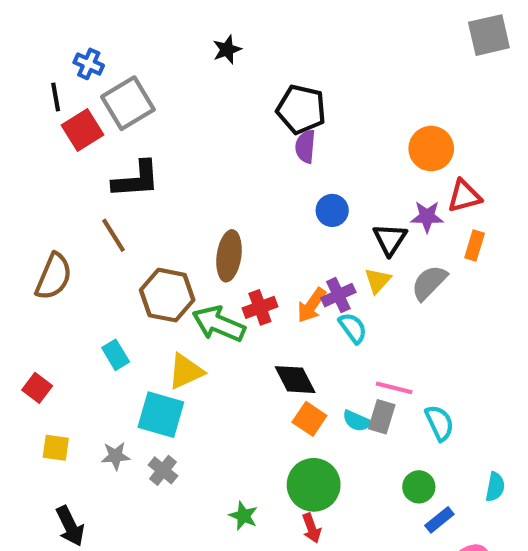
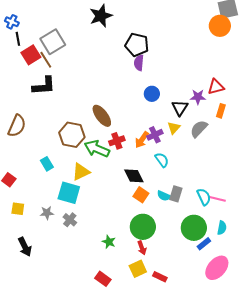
black star: (227, 50) -> (101, 16), size x1.6
blue cross: (89, 64) -> (12, 22), moved
orange circle: (431, 149) -> (220, 26), moved
black L-shape: (136, 179) -> (44, 86), moved
brown line: (113, 235) -> (46, 60), moved
brown ellipse: (229, 256) -> (102, 116), turned -45
cyan semicircle: (353, 328) -> (162, 160), moved
pink line: (394, 388) -> (217, 199), moved
green circle: (419, 487) -> (194, 228), size x1.6
cyan semicircle: (495, 487) -> (222, 228), moved

